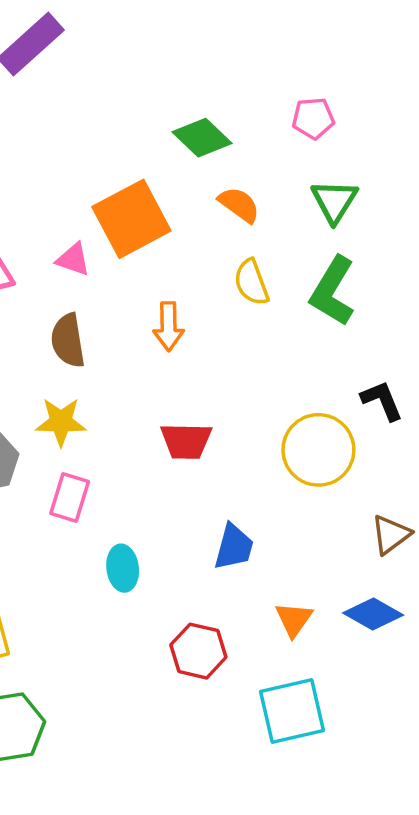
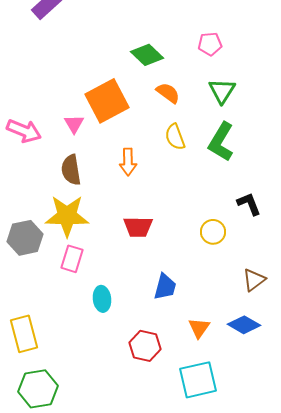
pink triangle: (73, 259) -> (74, 124), turned 40
yellow star: (61, 422) -> (67, 216), size x1.5
yellow circle: (318, 450) -> (213, 232), size x0.6

